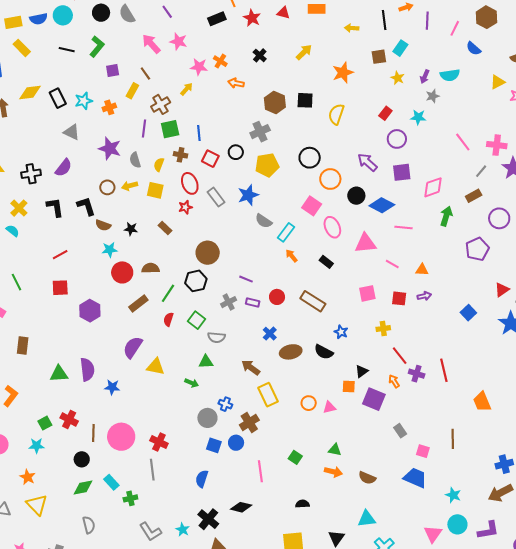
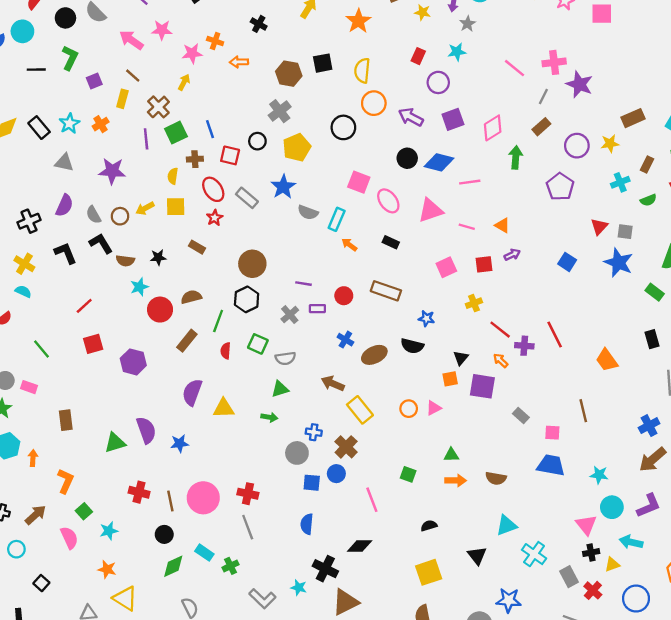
gray semicircle: (135, 160) -> (94, 215), moved
orange circle: (330, 179) -> (374, 103), moved
orange triangle: (422, 270) -> (502, 225), turned 40
green square: (45, 423) -> (84, 511), moved

